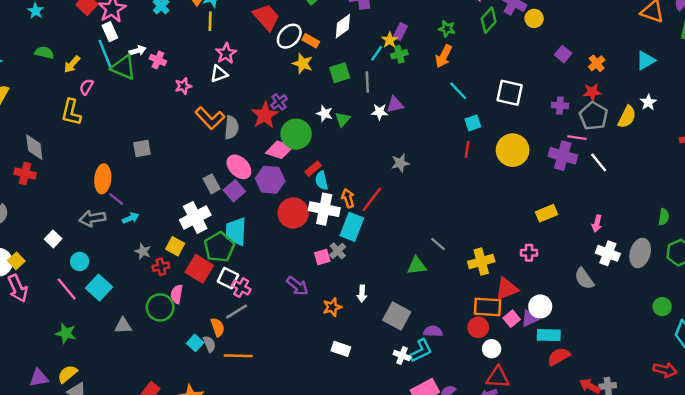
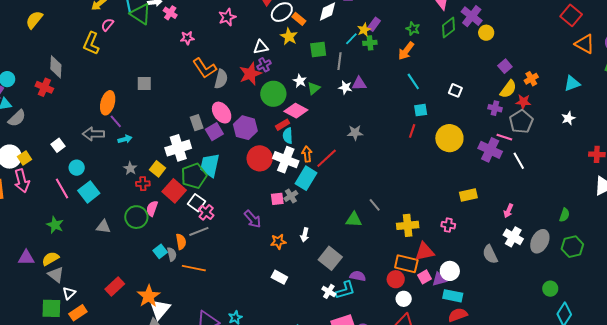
white triangle: (219, 74) -> (261, 47), moved
white square: (510, 93) -> (455, 90), size x0.6
yellow semicircle: (627, 117) -> (508, 89), moved
pink diamond: (279, 150) -> (296, 111), moved

